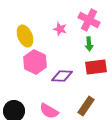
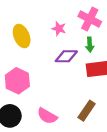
pink hexagon: (35, 62) -> (17, 81), moved
purple diamond: (62, 76) -> (66, 56), moved

